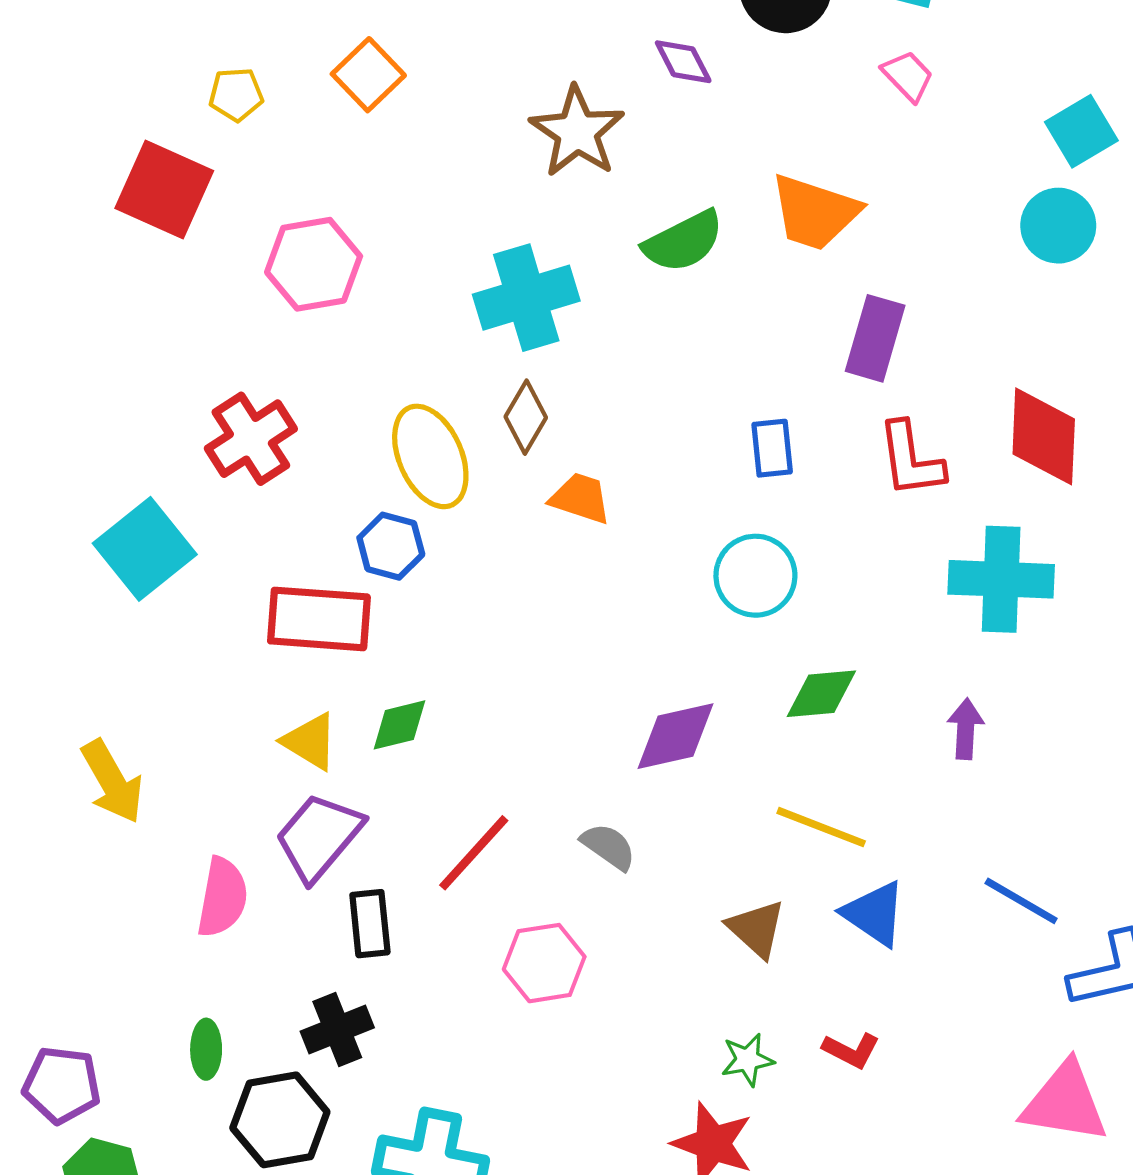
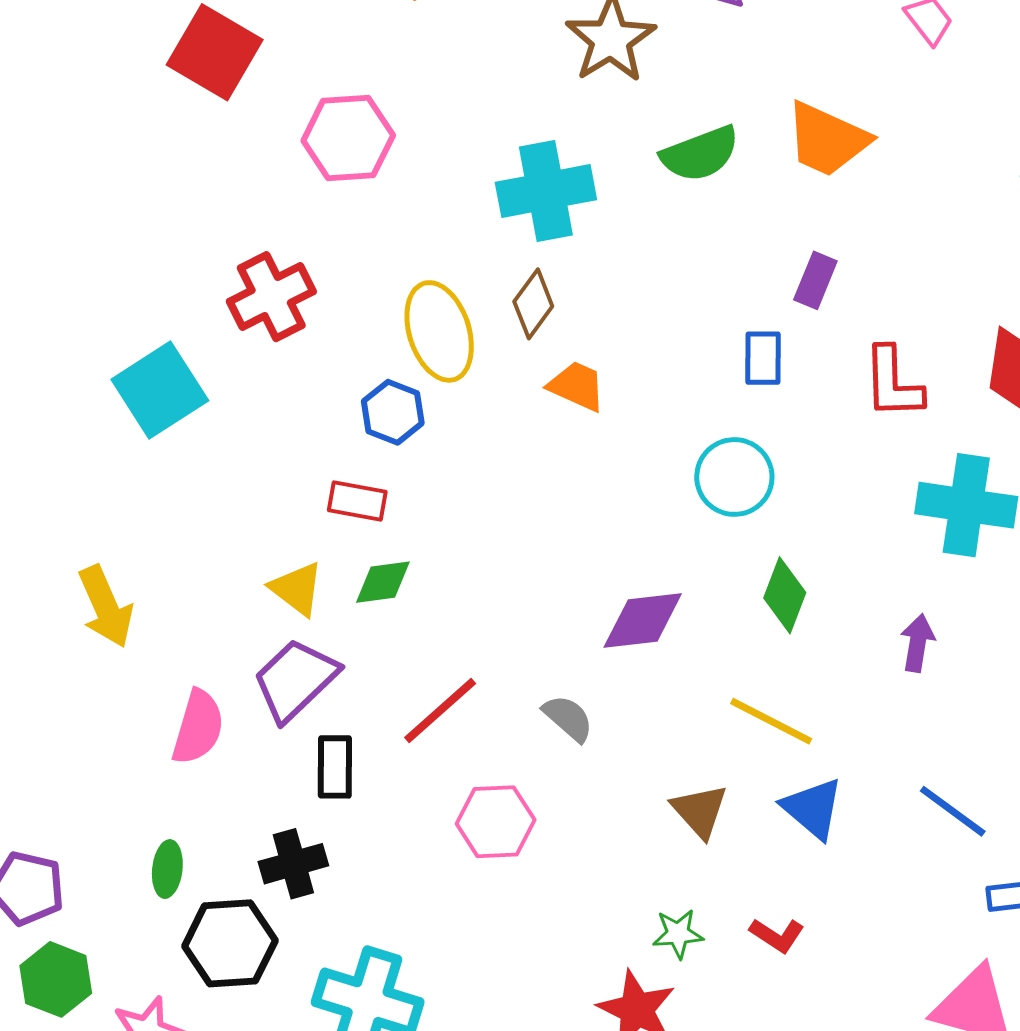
purple rectangle: (875, 338) -> (815, 280), moved, size x0.7
red rectangle: (319, 619) -> (357, 501), moved, size x0.6
green diamond: (821, 694) -> (785, 595), turned -70

